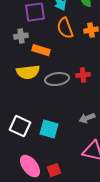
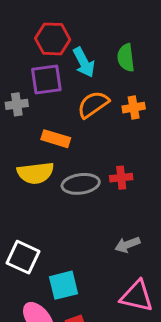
orange semicircle: (65, 28) -> (93, 104), turned 75
gray cross: (21, 36) -> (17, 104), moved
cyan square: (49, 129) -> (64, 285), moved, turned -30

